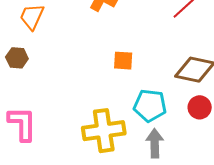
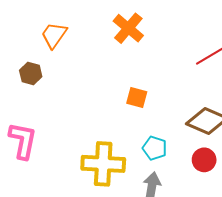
cyan pentagon: (150, 106) -> (155, 148), size x0.7

